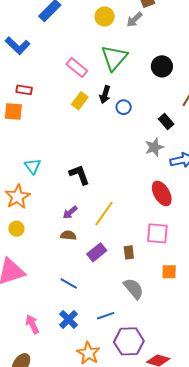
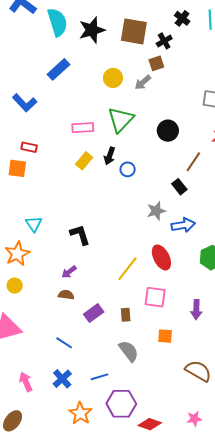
pink rectangle: (77, 68) -> (83, 128), turned -45
black rectangle: (166, 122) -> (179, 187), moved
yellow line: (104, 214) -> (127, 269), moved

